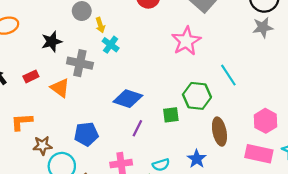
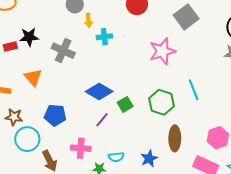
black star: (52, 42) -> (29, 37), moved
cyan cross: (111, 45) -> (104, 37), moved, turned 35
red rectangle: (31, 76) -> (10, 47), moved
orange triangle: (60, 88) -> (33, 77), moved
green square: (171, 115) -> (125, 104), moved, turned -35

